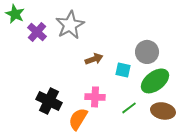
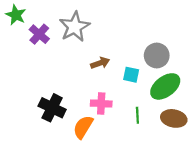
green line: (129, 108) -> (137, 115), turned -56

